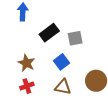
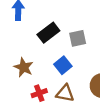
red cross: (27, 86) -> (39, 93), moved

